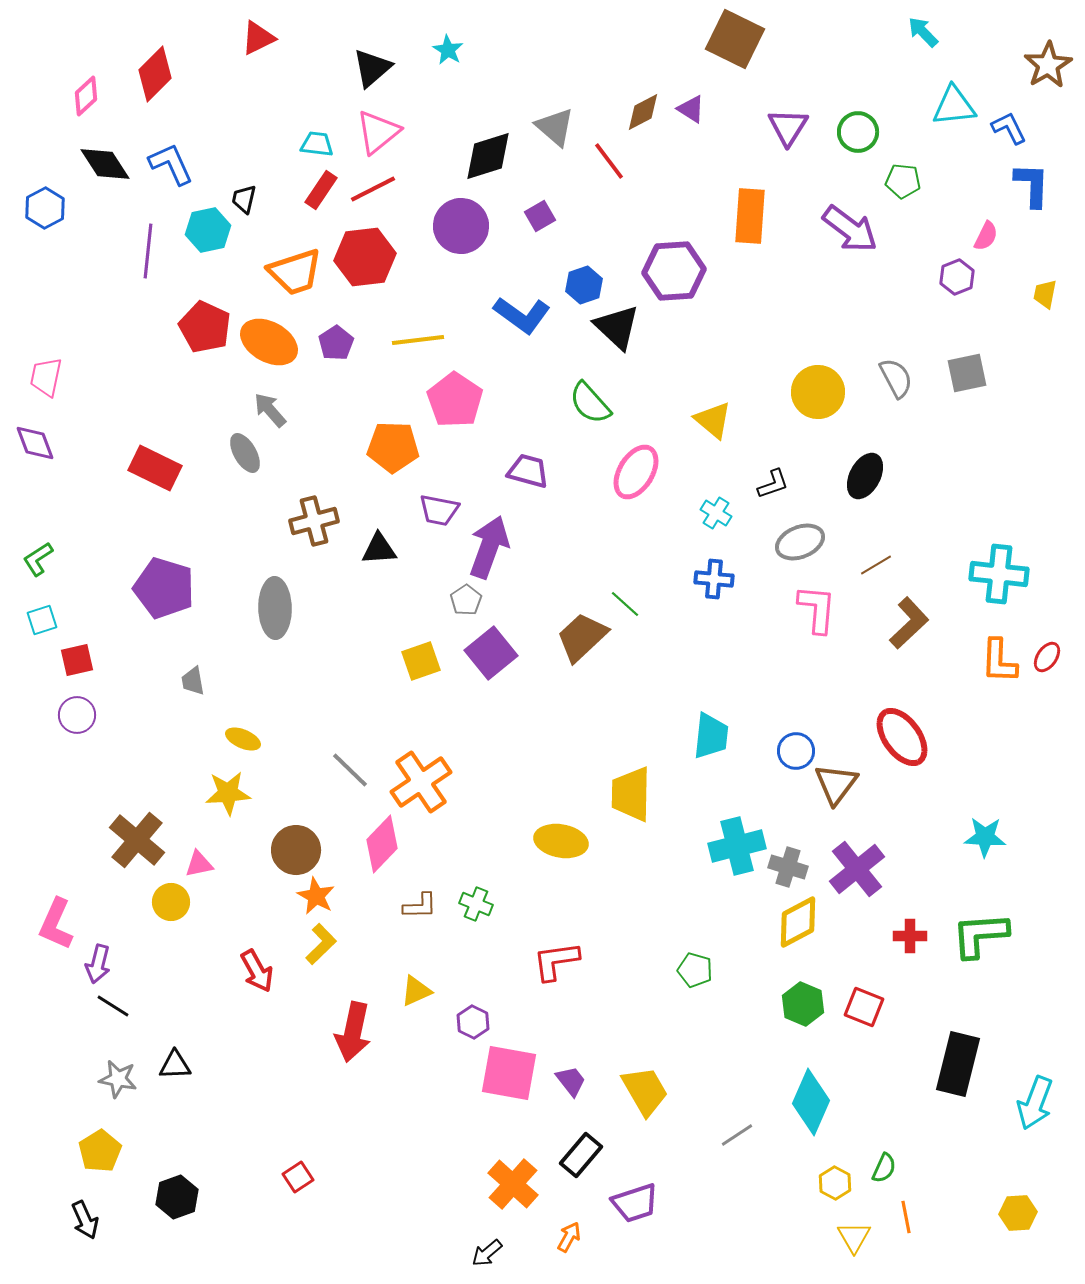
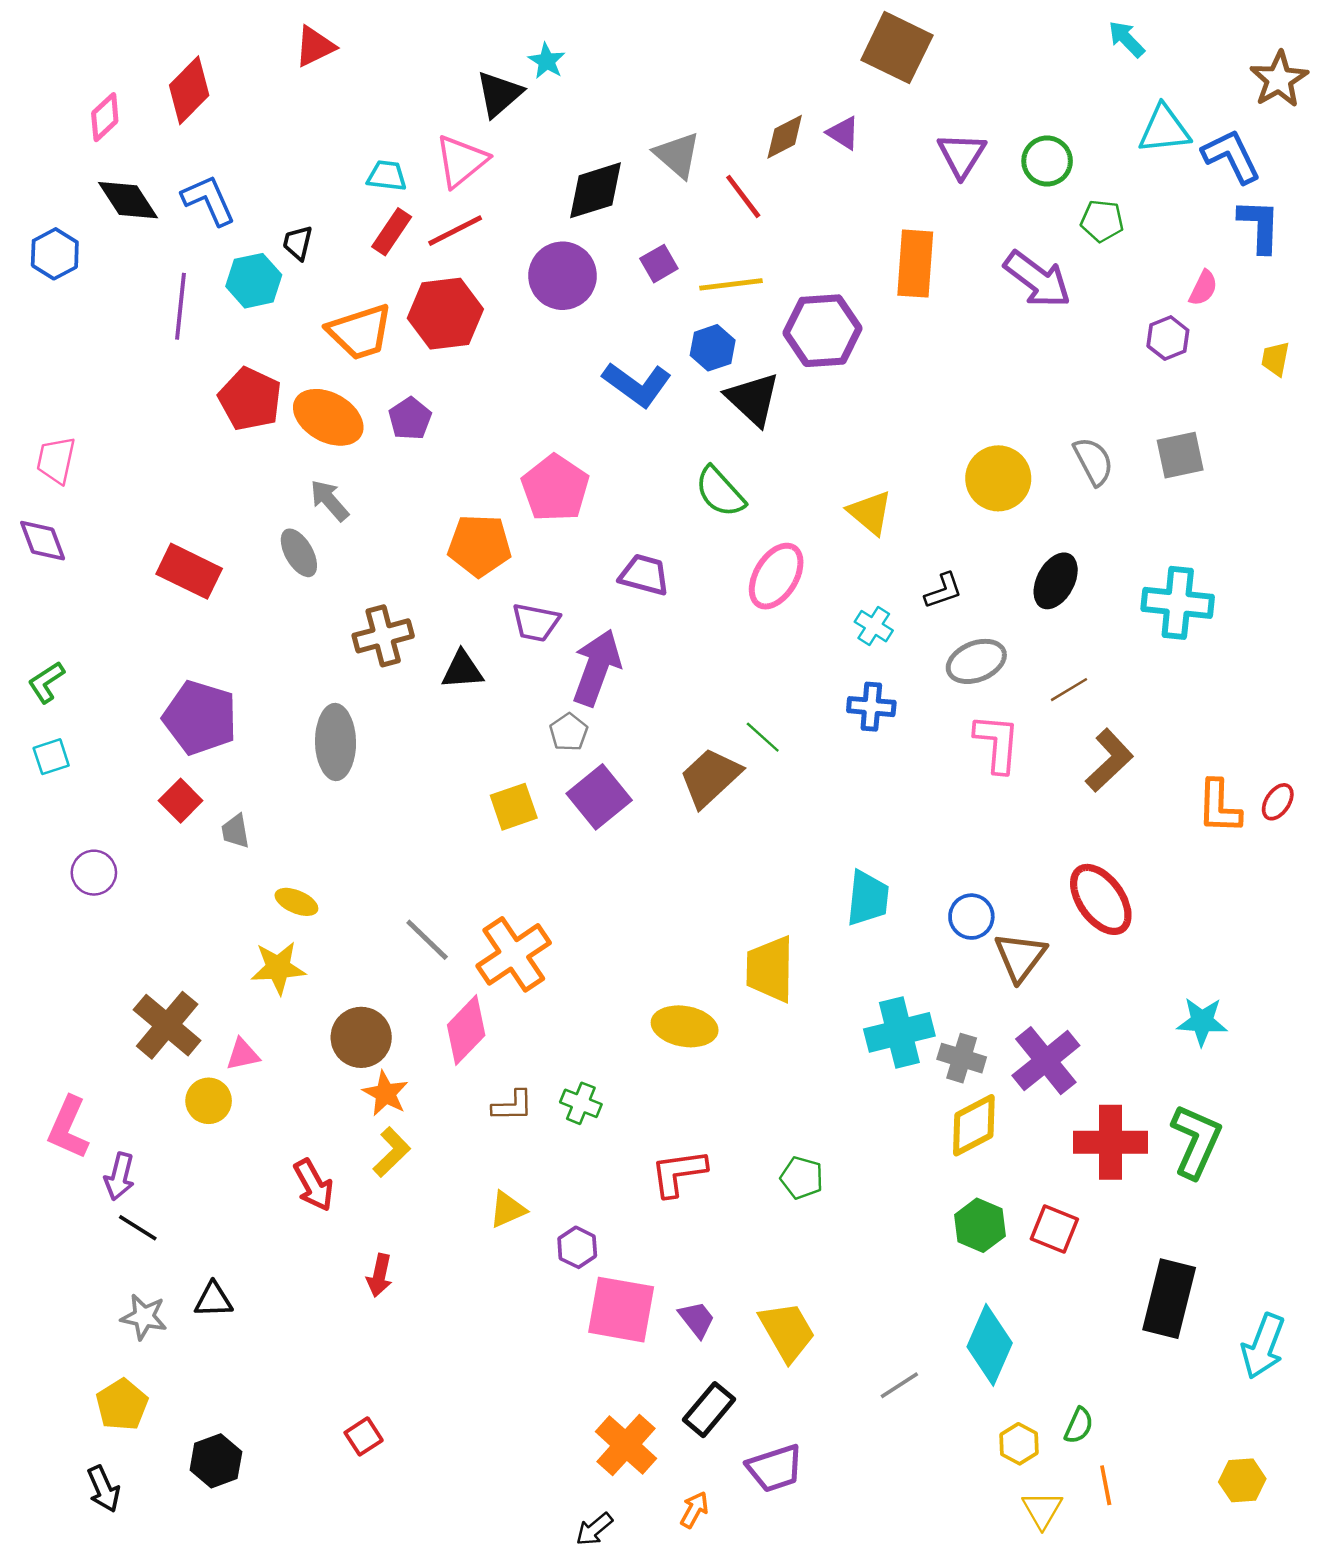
black triangle: (372, 68) -> (499, 94), moved
blue L-shape: (1009, 128) -> (1231, 156), size x1.4
yellow line: (418, 340) -> (731, 284), moved
cyan cross: (999, 574) -> (1178, 603), moved
red square: (77, 660) -> (181, 801), moved, turned -32
green L-shape: (980, 935) -> (1196, 1141), turned 118
red cross: (910, 936) -> (1111, 1142), size x1.8
green pentagon: (695, 970) -> (802, 1178), moved
red arrow: (353, 1032) -> (379, 1275), moved, size x0.6

